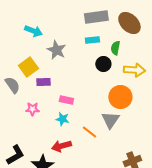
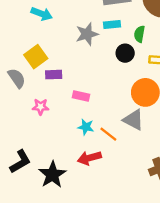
gray star: (56, 50) -> (87, 34), moved, turned 30
cyan star: (62, 119) -> (86, 127), moved
gray triangle: (110, 120) -> (133, 120), turned -36
red arrow: (61, 146) -> (89, 158), moved

